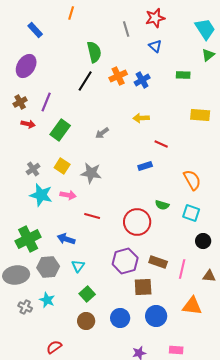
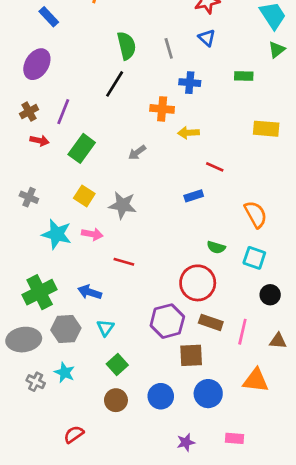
gray line: (126, 29) -> (169, 48), moved
orange cross: (118, 76) -> (162, 109), moved, turned 30
blue cross: (142, 80) -> (190, 83), turned 35
gray cross: (33, 169) -> (29, 197), moved, turned -32
red circle: (137, 222) -> (198, 283), moved

